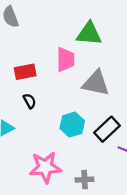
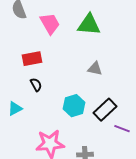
pink trapezoid: (65, 59) -> (50, 24), moved, turned -30
gray triangle: (96, 83) -> (95, 69), size x0.6

